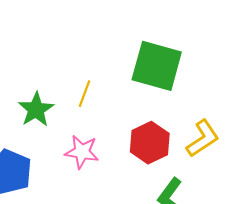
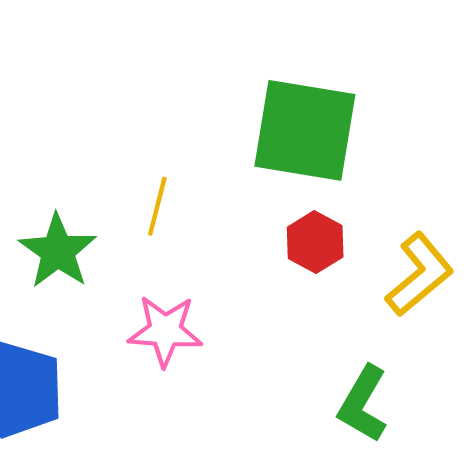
red hexagon: (150, 143) -> (315, 242), moved, size x0.7

